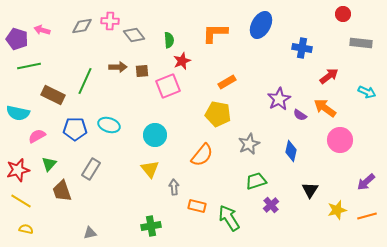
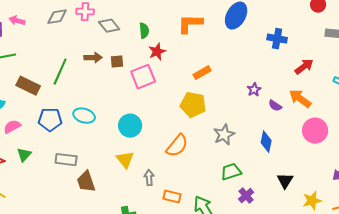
purple star: (279, 99) -> (254, 90), size x0.6
gray rectangle: (91, 169) -> (66, 160), turned 65
brown trapezoid: (62, 191) -> (86, 182), moved

